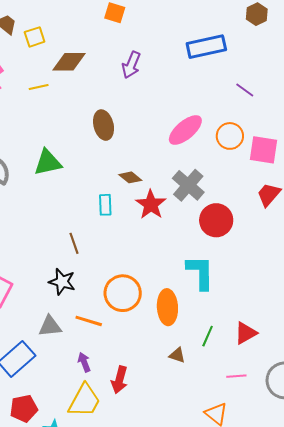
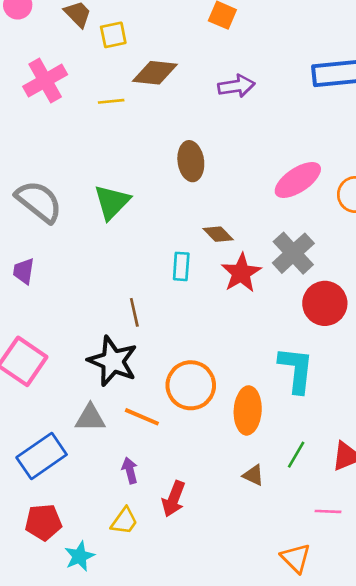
purple arrow: (131, 65) -> (236, 86), turned -128
green triangle: (48, 162) -> (112, 202), turned -40
black star: (62, 282) -> (113, 361), size x1.4
yellow trapezoid: (84, 401) -> (124, 521), size x0.6

